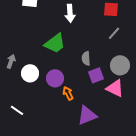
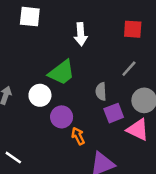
gray line: (114, 33) -> (129, 69), moved
white circle: (30, 73) -> (40, 95), moved

